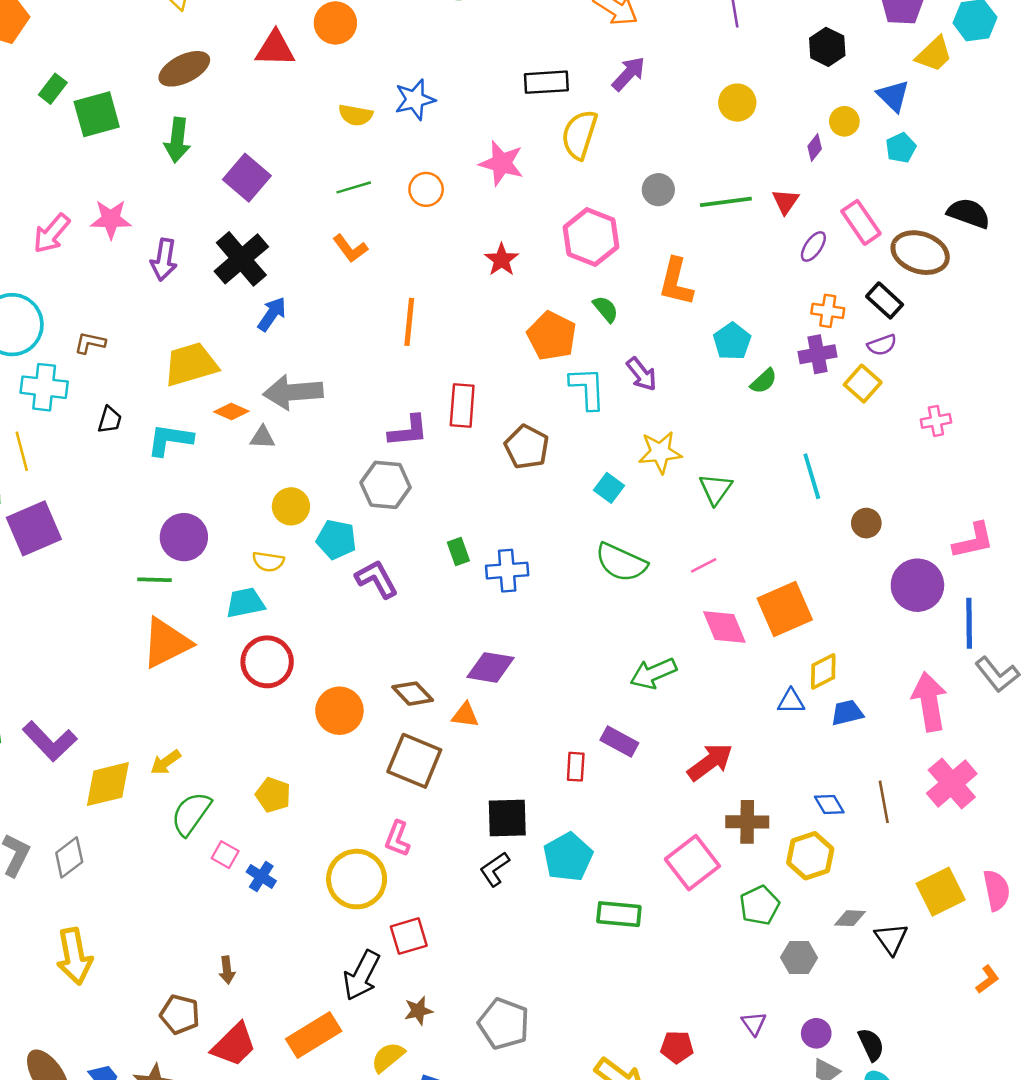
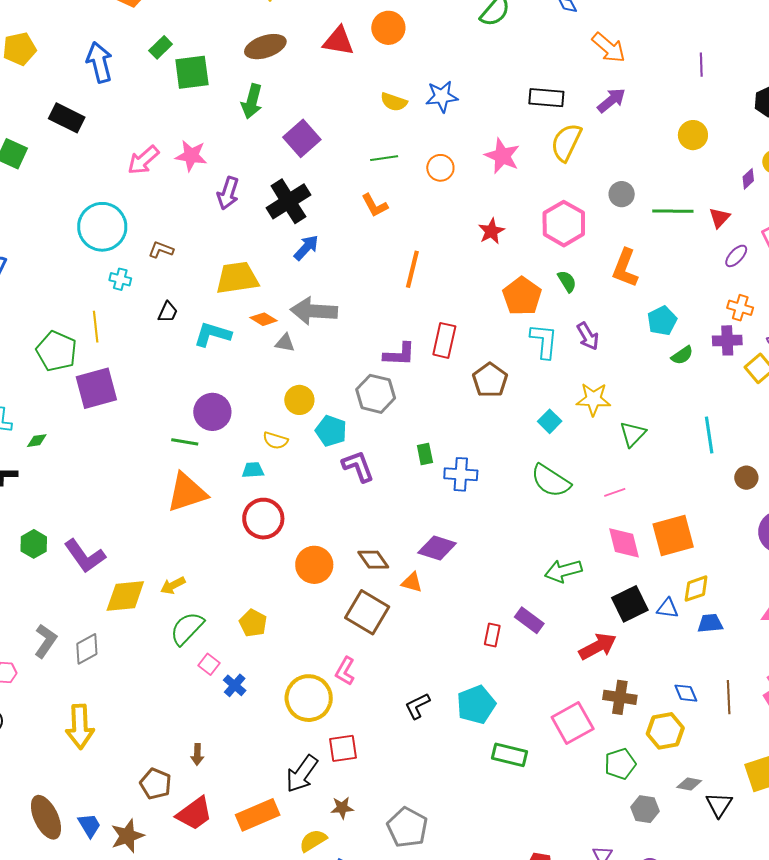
cyan cross: (44, 387) -> (120, 279), size x0.6
cyan trapezoid: (245, 603) -> (253, 470), size x0.7
black square: (507, 818) -> (630, 604), moved, turned -33

